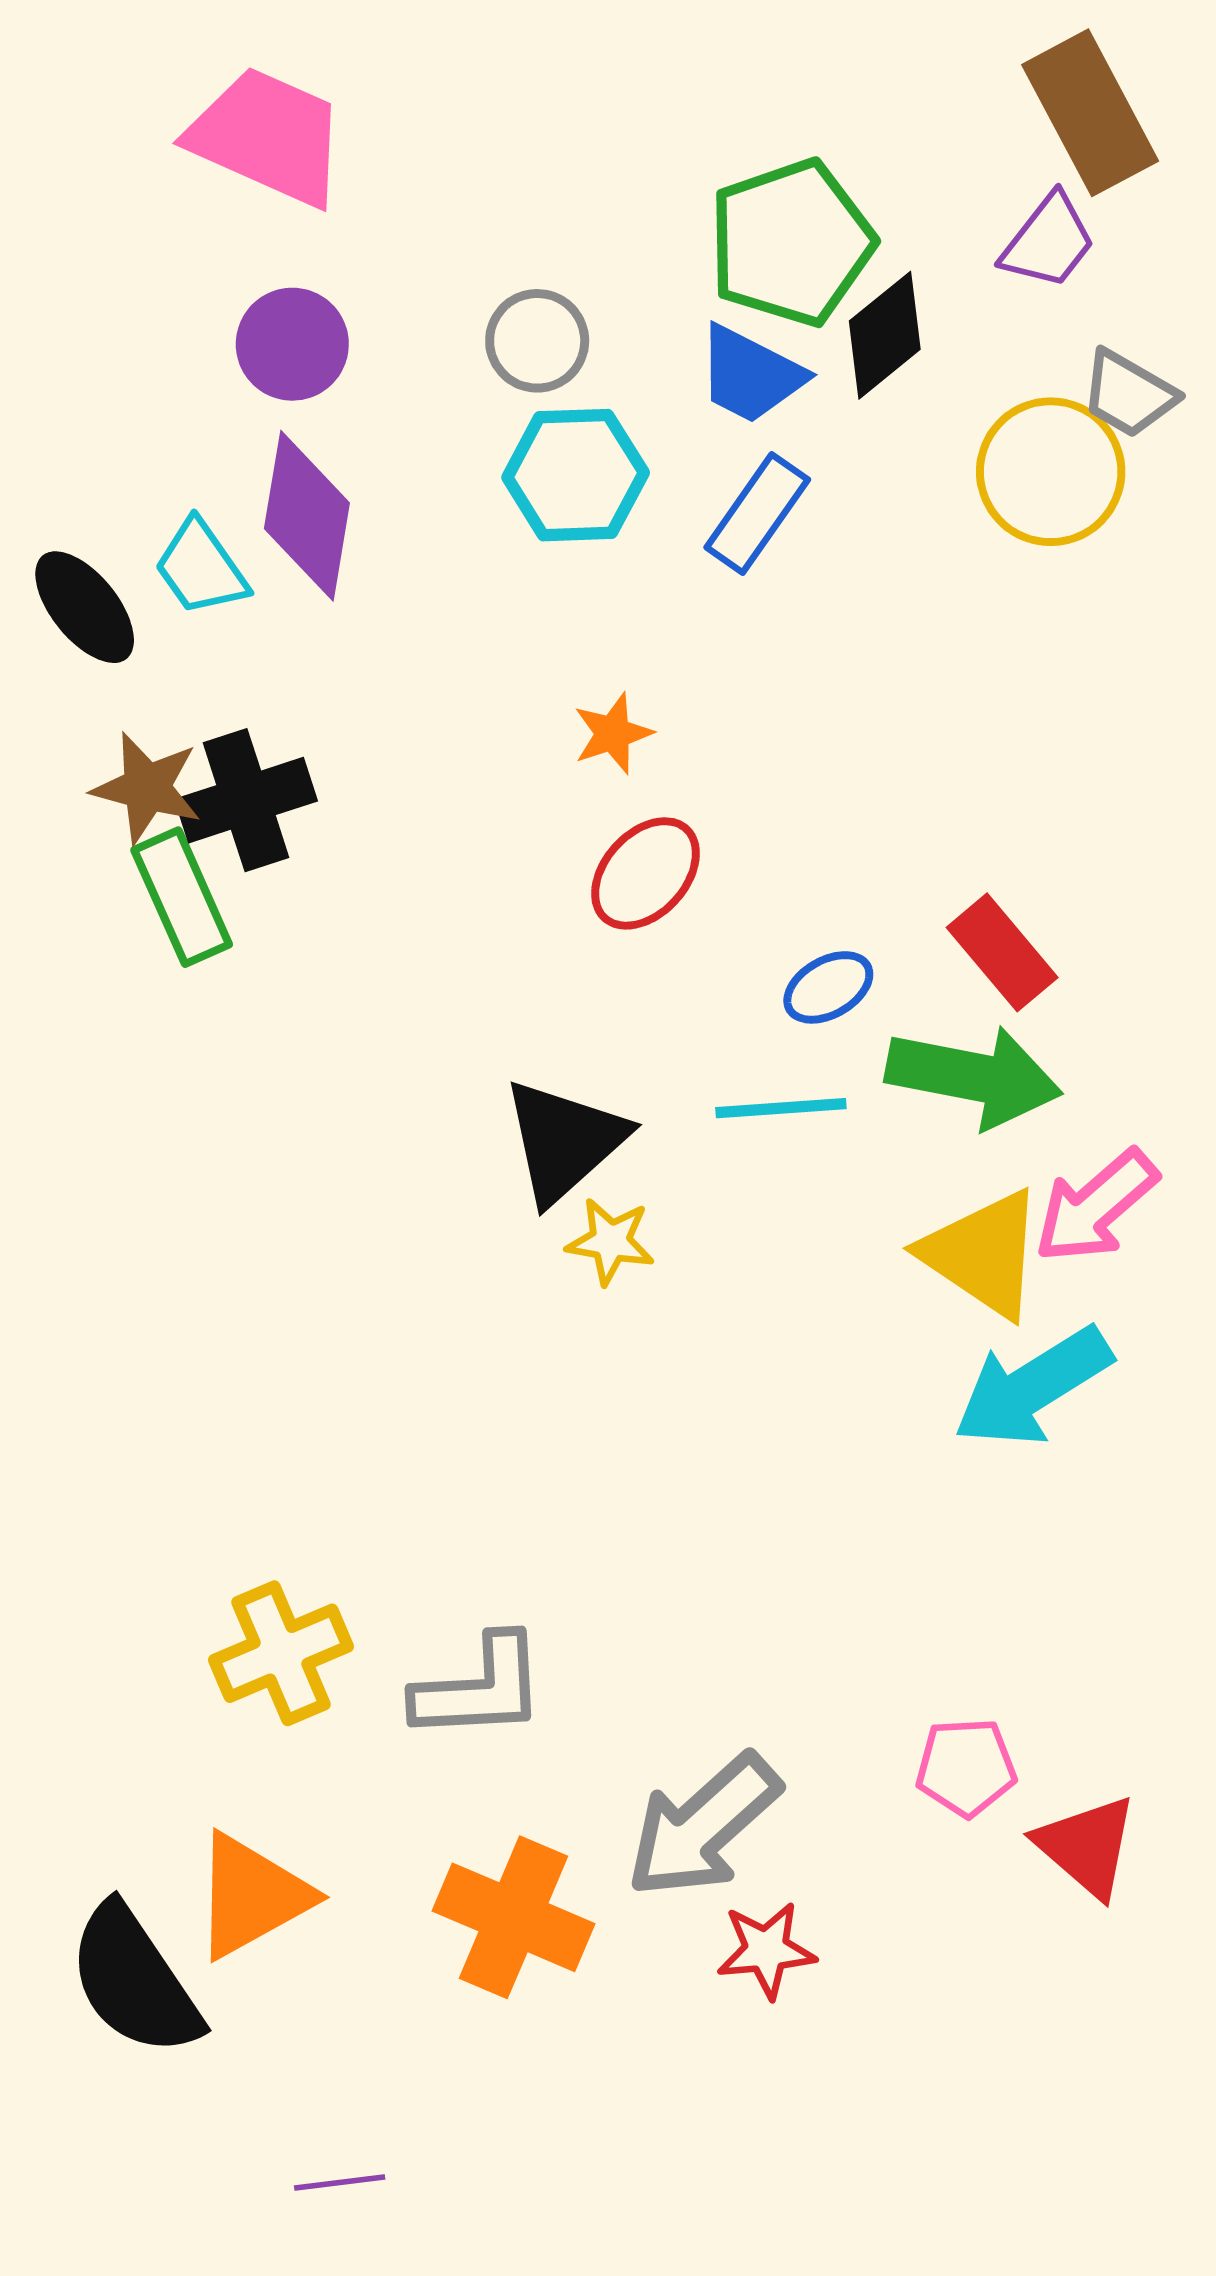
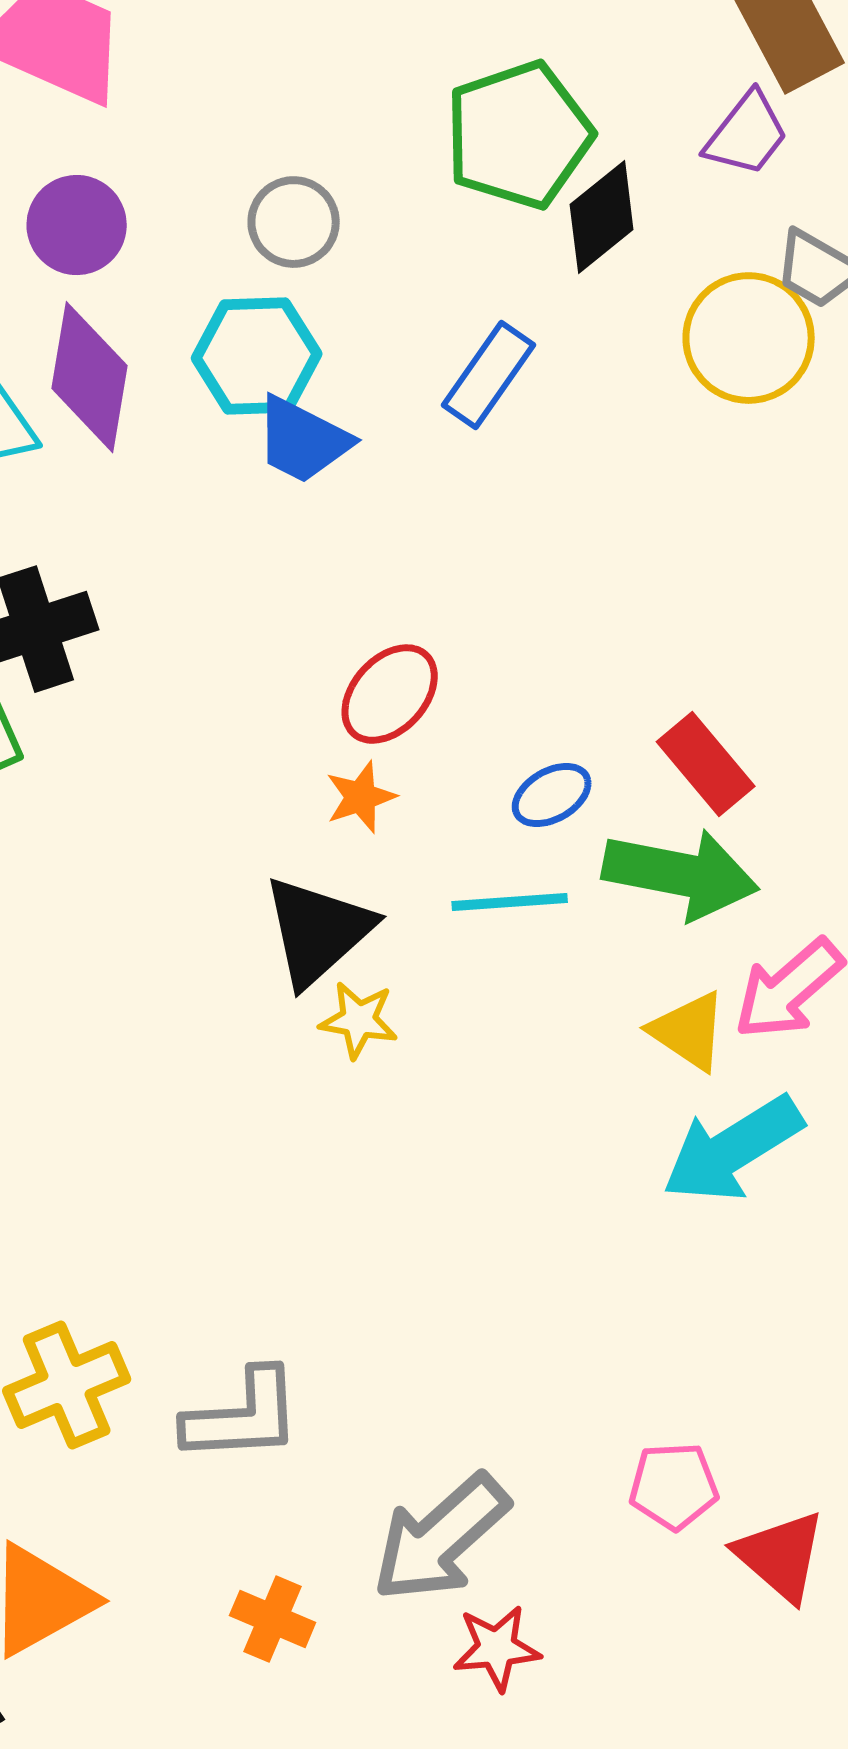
blue trapezoid: (750, 375) -> (303, 440), moved
cyan hexagon: (576, 475) -> (257, 356), moved
orange star: (613, 734) -> (361, 797), moved
yellow triangle: (983, 1254) -> (689, 1031), size x0.7
orange cross: (513, 1917) -> (273, 1619), size x0.6

